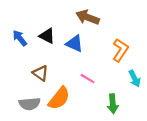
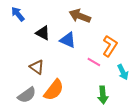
blue arrow: (20, 38) -> (18, 14), moved
pink line: (88, 79) -> (94, 62), moved
gray semicircle: (30, 104) -> (27, 95), turned -30

